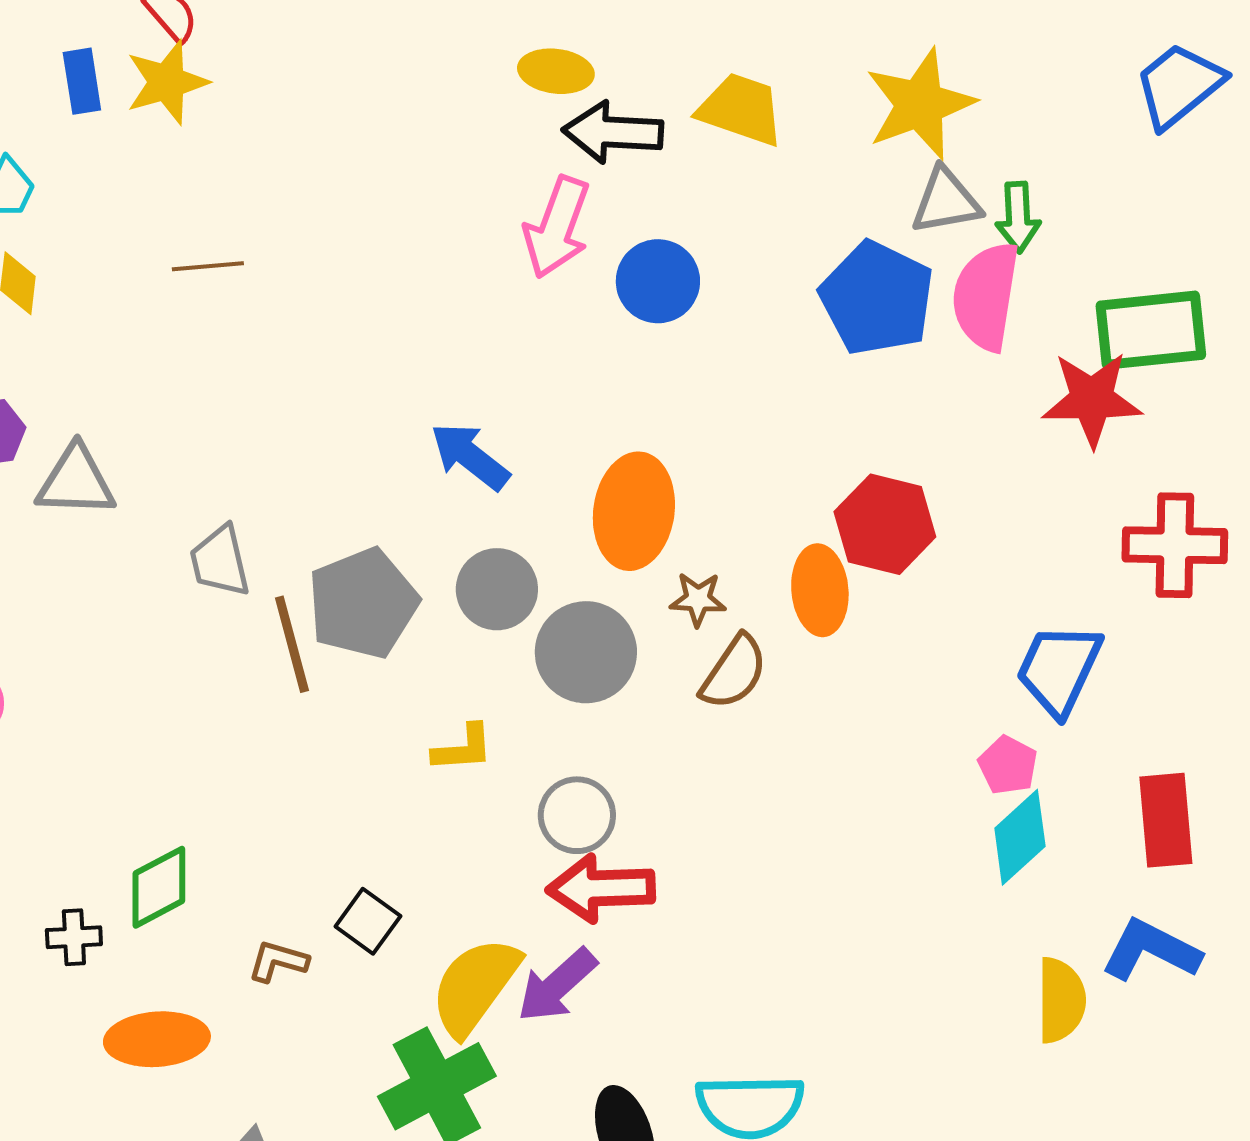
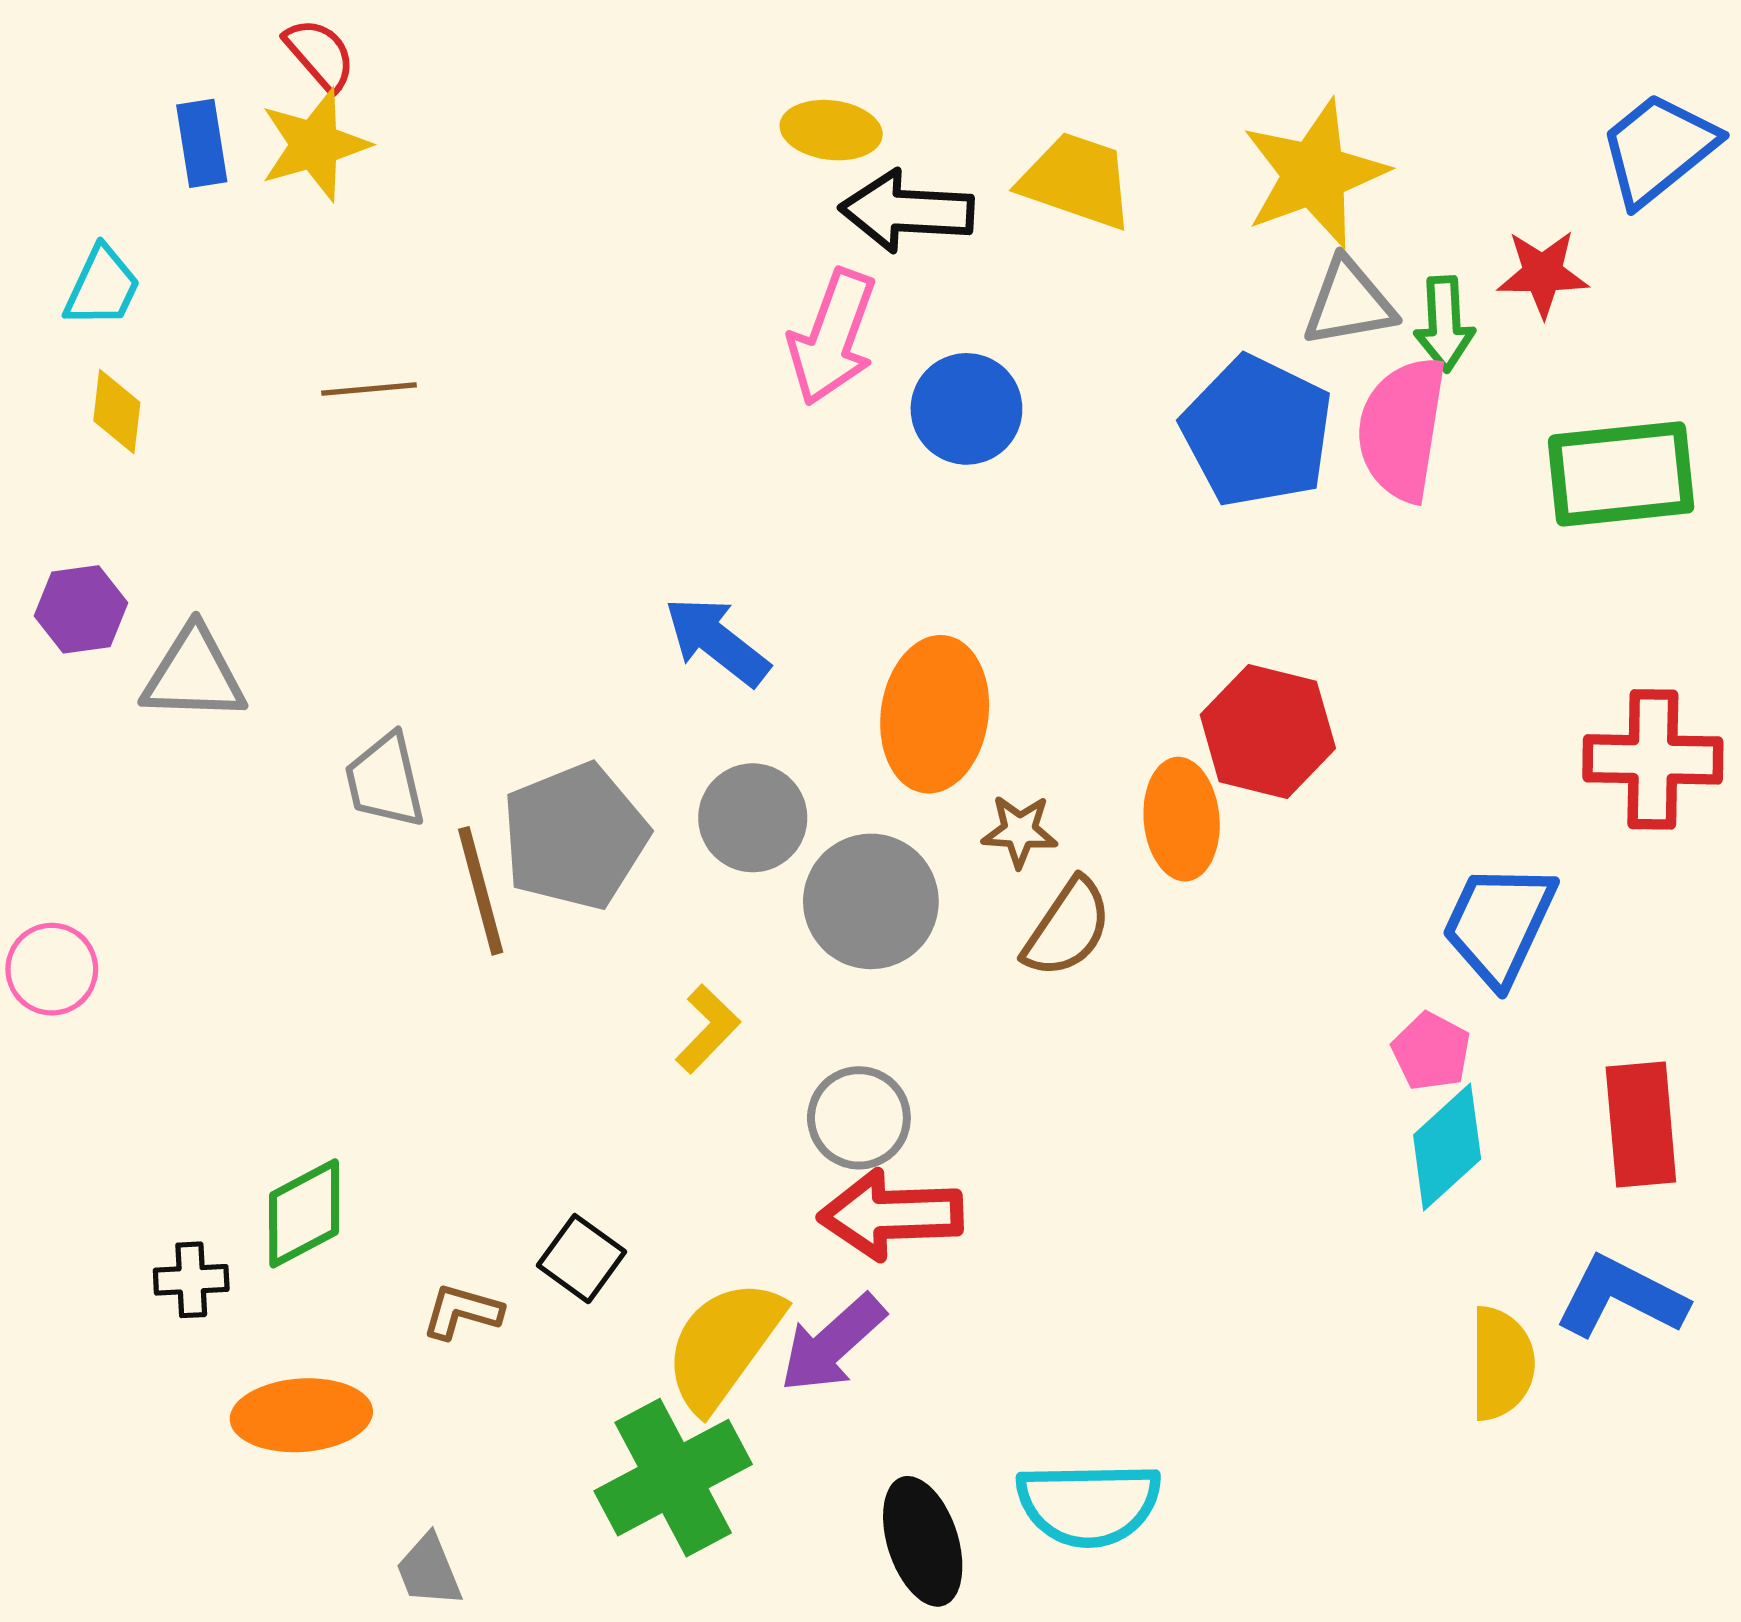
red star: (1092, 399) -> (1543, 273), moved, size x0.7
yellow L-shape: (463, 748) -> (708, 1029), turned -42

